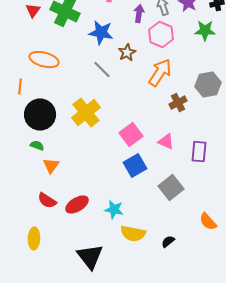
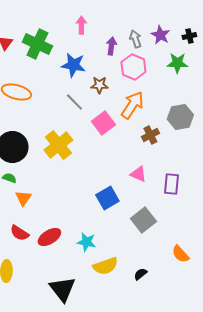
brown star: (127, 53) -> (99, 85), turned 30
pink square: (131, 135) -> (103, 123), moved
yellow semicircle: (133, 234) -> (105, 266), turned -30

